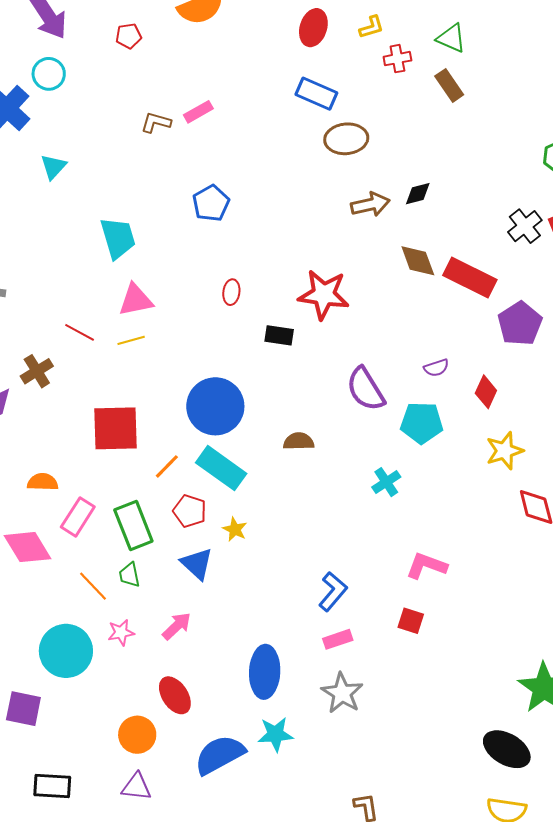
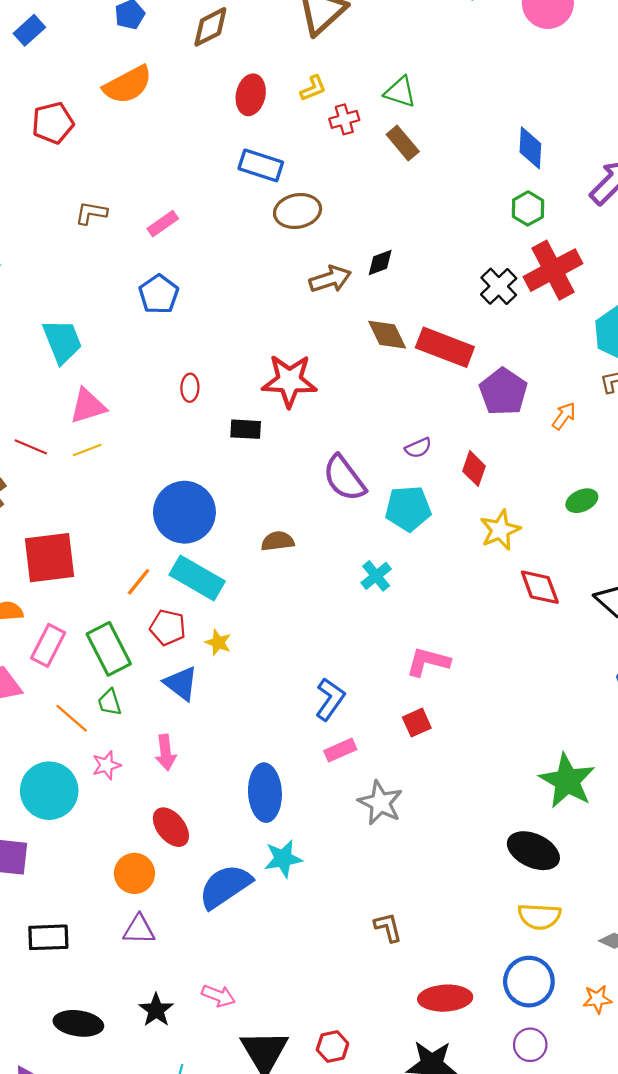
red pentagon: (129, 36) -> (53, 123), size x1.5
pink rectangle: (198, 112) -> (163, 224), moved
red square: (115, 428) -> (49, 558), moved
red square: (411, 621) -> (417, 723), turned -36
pink arrow: (177, 626) -> (166, 753), turned 132
gray star: (342, 693) -> (380, 803), moved

